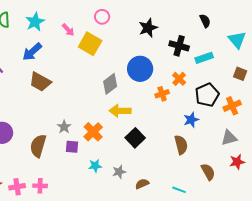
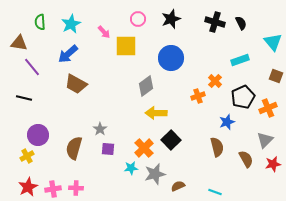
black star: (148, 28) -> (171, 19), moved
yellow square: (90, 44) -> (126, 46), turned -30
black cross: (179, 46) -> (215, 22), moved
blue circle: (140, 69) -> (171, 58), moved
orange cross: (93, 132) -> (144, 148), moved
gray triangle: (229, 138) -> (265, 140), turned -30
gray star: (119, 172) -> (155, 174), size x1.5
brown semicircle: (208, 172) -> (246, 159), moved

